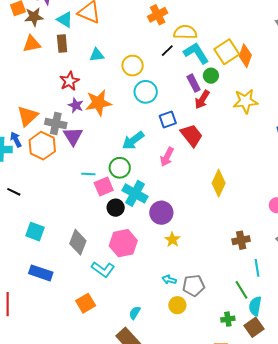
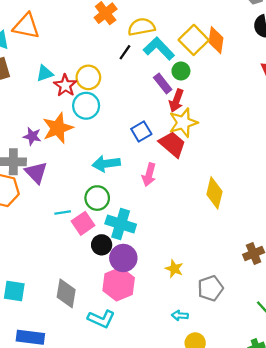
red star: (69, 81) -> (65, 85), moved
cyan circle: (146, 92) -> (86, 106), moved
yellow star: (245, 101) -> (183, 123), moved
cyan arrow: (133, 140) -> (106, 164), turned 40
purple circle: (161, 213) -> (123, 258), moved
gray pentagon: (194, 285) -> (210, 288), moved

